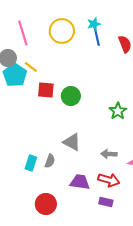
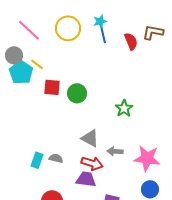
pink line: (23, 33) -> (29, 30), turned -30
gray triangle: (72, 142) -> (90, 138), moved
gray semicircle: (50, 161) -> (56, 158), turned -96
red arrow: (109, 180) -> (92, 163), moved

